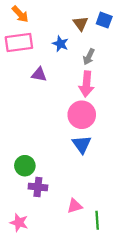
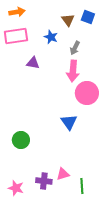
orange arrow: (20, 14) -> (17, 12), turned -56
pink circle: (82, 115) -> (87, 93), moved
purple cross: (38, 187) -> (44, 181), moved

